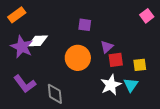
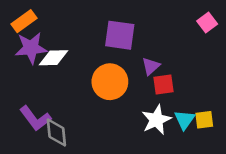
purple square: (85, 25) -> (120, 35), size x1.6
purple star: (22, 47) -> (31, 48), moved, turned -30
yellow square: (140, 65) -> (204, 120), moved
gray diamond: (55, 94) -> (56, 132), moved

